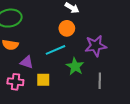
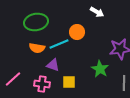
orange circle: (67, 28) -> (77, 32), moved
cyan line: (56, 50) -> (59, 44), moved

